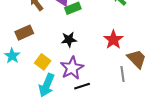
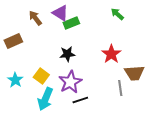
brown rectangle: (24, 33) -> (13, 41), moved
cyan star: (12, 56) -> (15, 80), moved
brown trapezoid: (137, 59) -> (134, 73), turned 130

